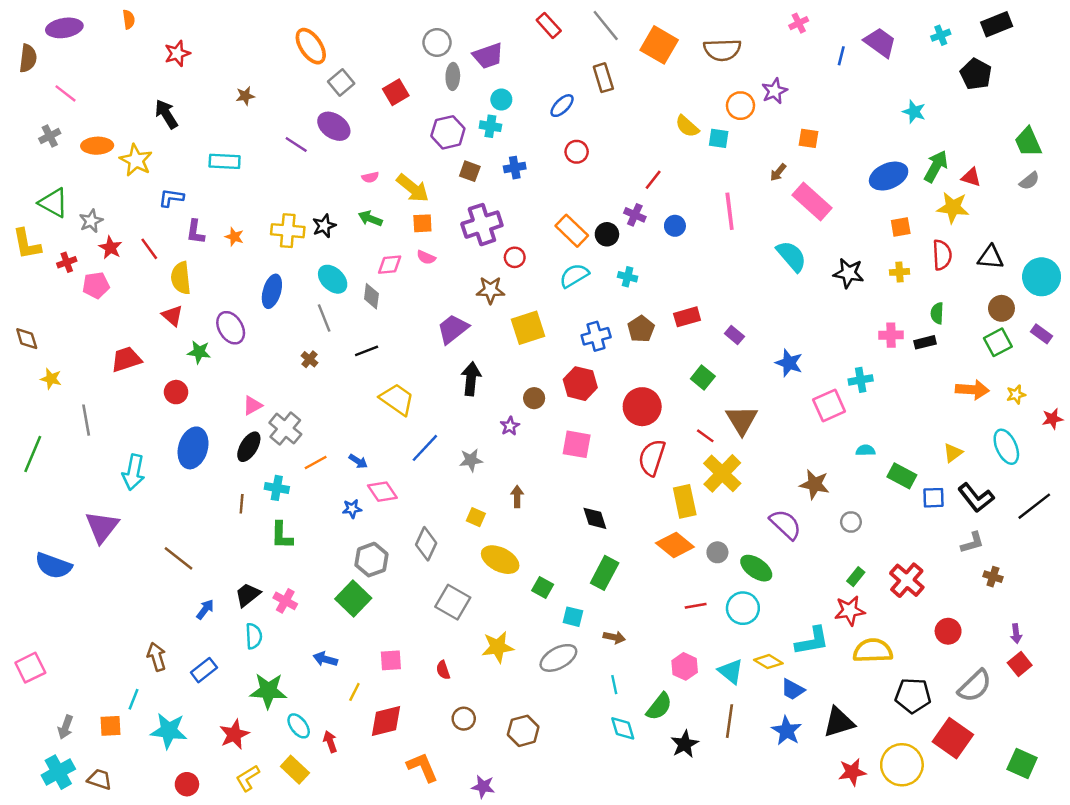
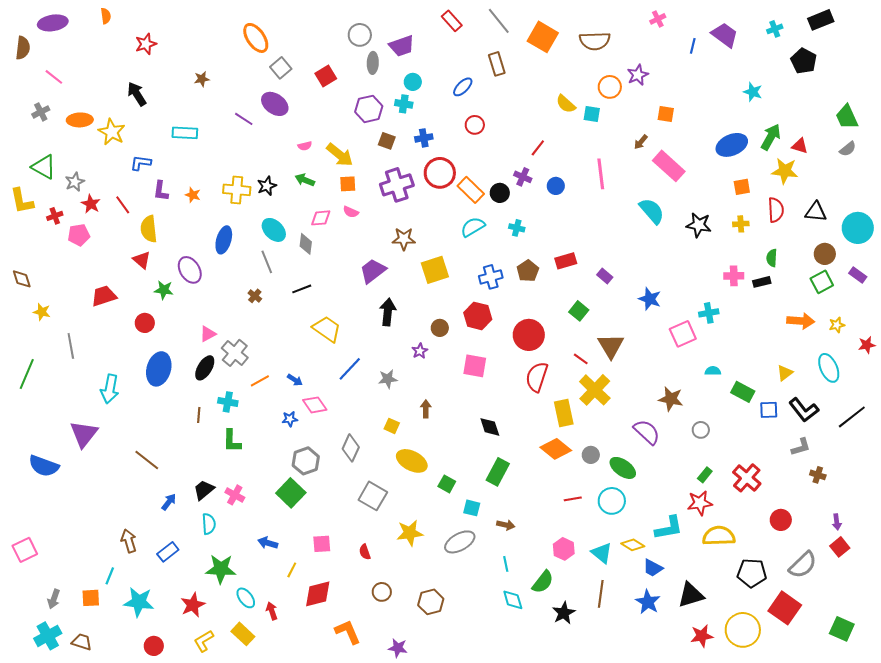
red circle: (515, 257) -> (440, 173), moved, size x1.8

